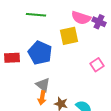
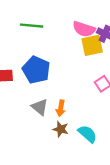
yellow square: (69, 36) -> (92, 45), moved
orange arrow: (42, 98) -> (61, 108), moved

